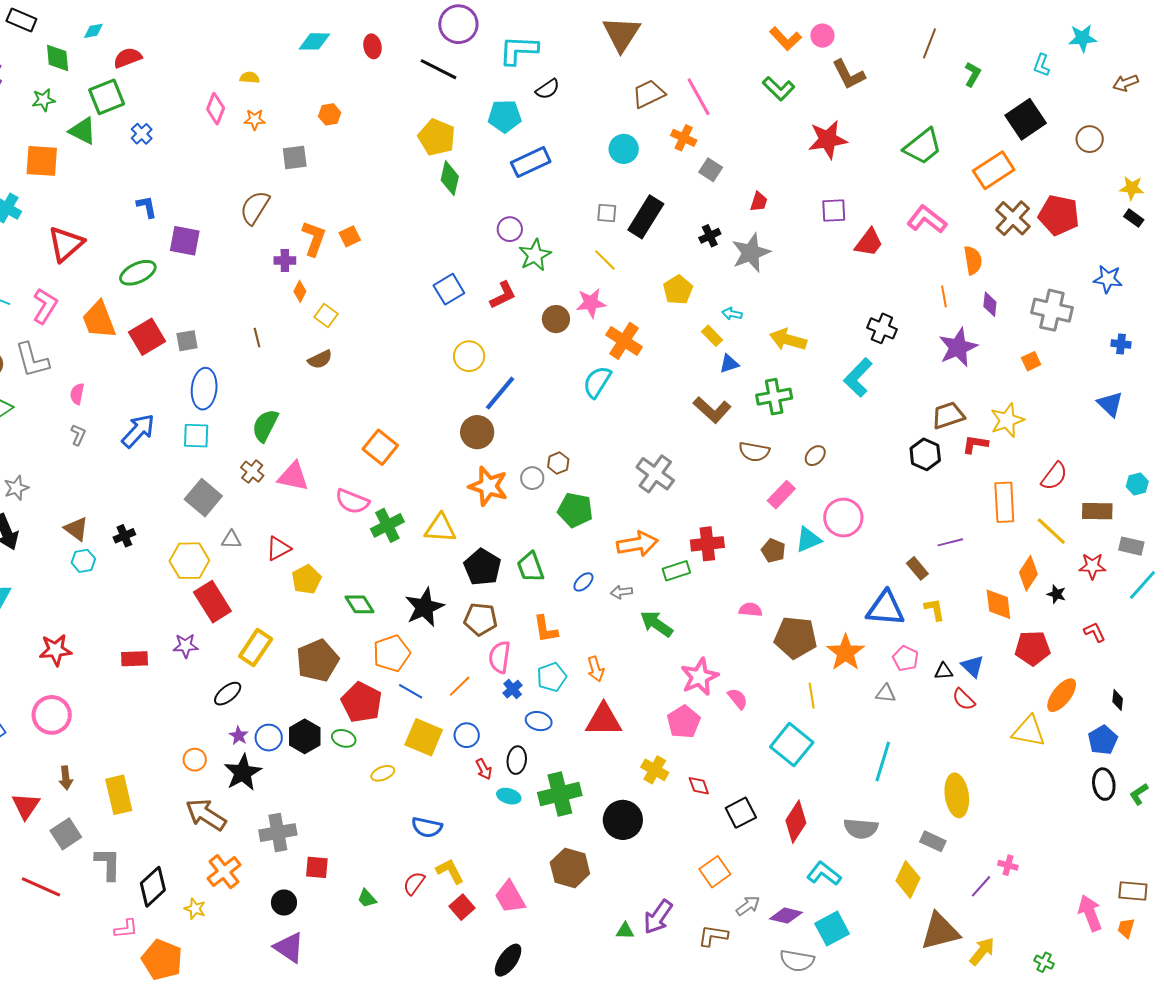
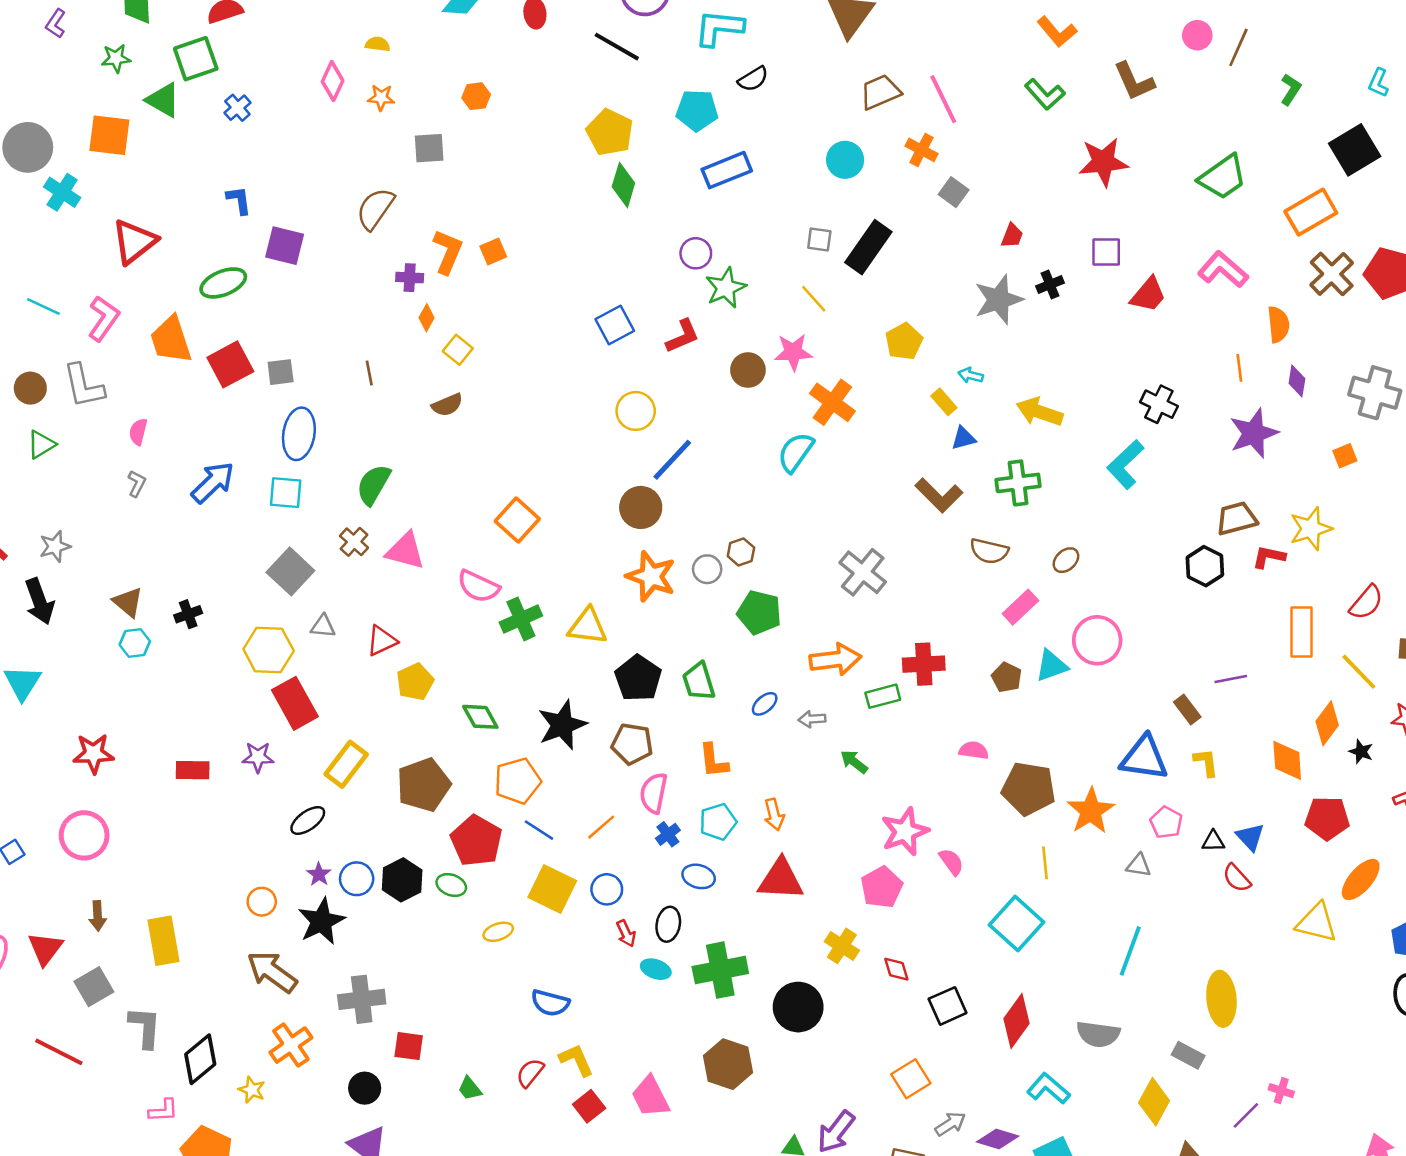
pink circle: (822, 36) -> (1197, 35), moved
black cross: (710, 236) -> (1050, 285), moved
green arrow: (656, 624) -> (854, 762), size x0.7

